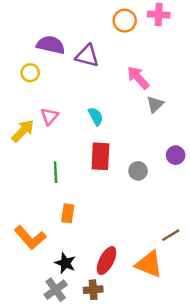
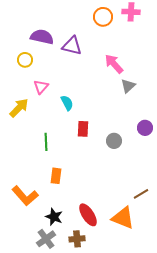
pink triangle: (50, 116) -> (41, 87), moved
cyan semicircle: (96, 116) -> (67, 103), moved
red rectangle: (100, 156) -> (83, 129), size x0.7
red ellipse: (107, 261) -> (88, 215), turned -60

